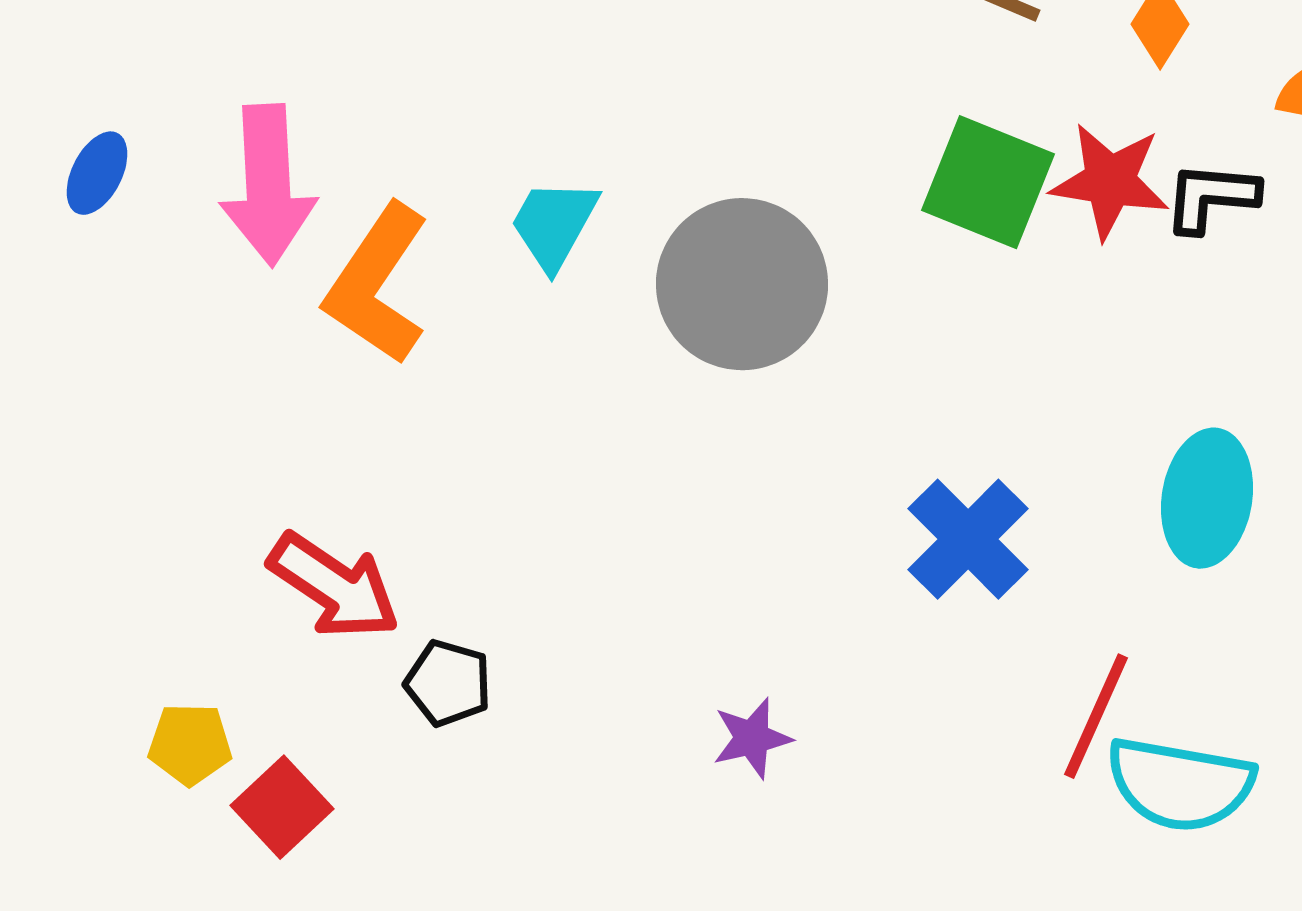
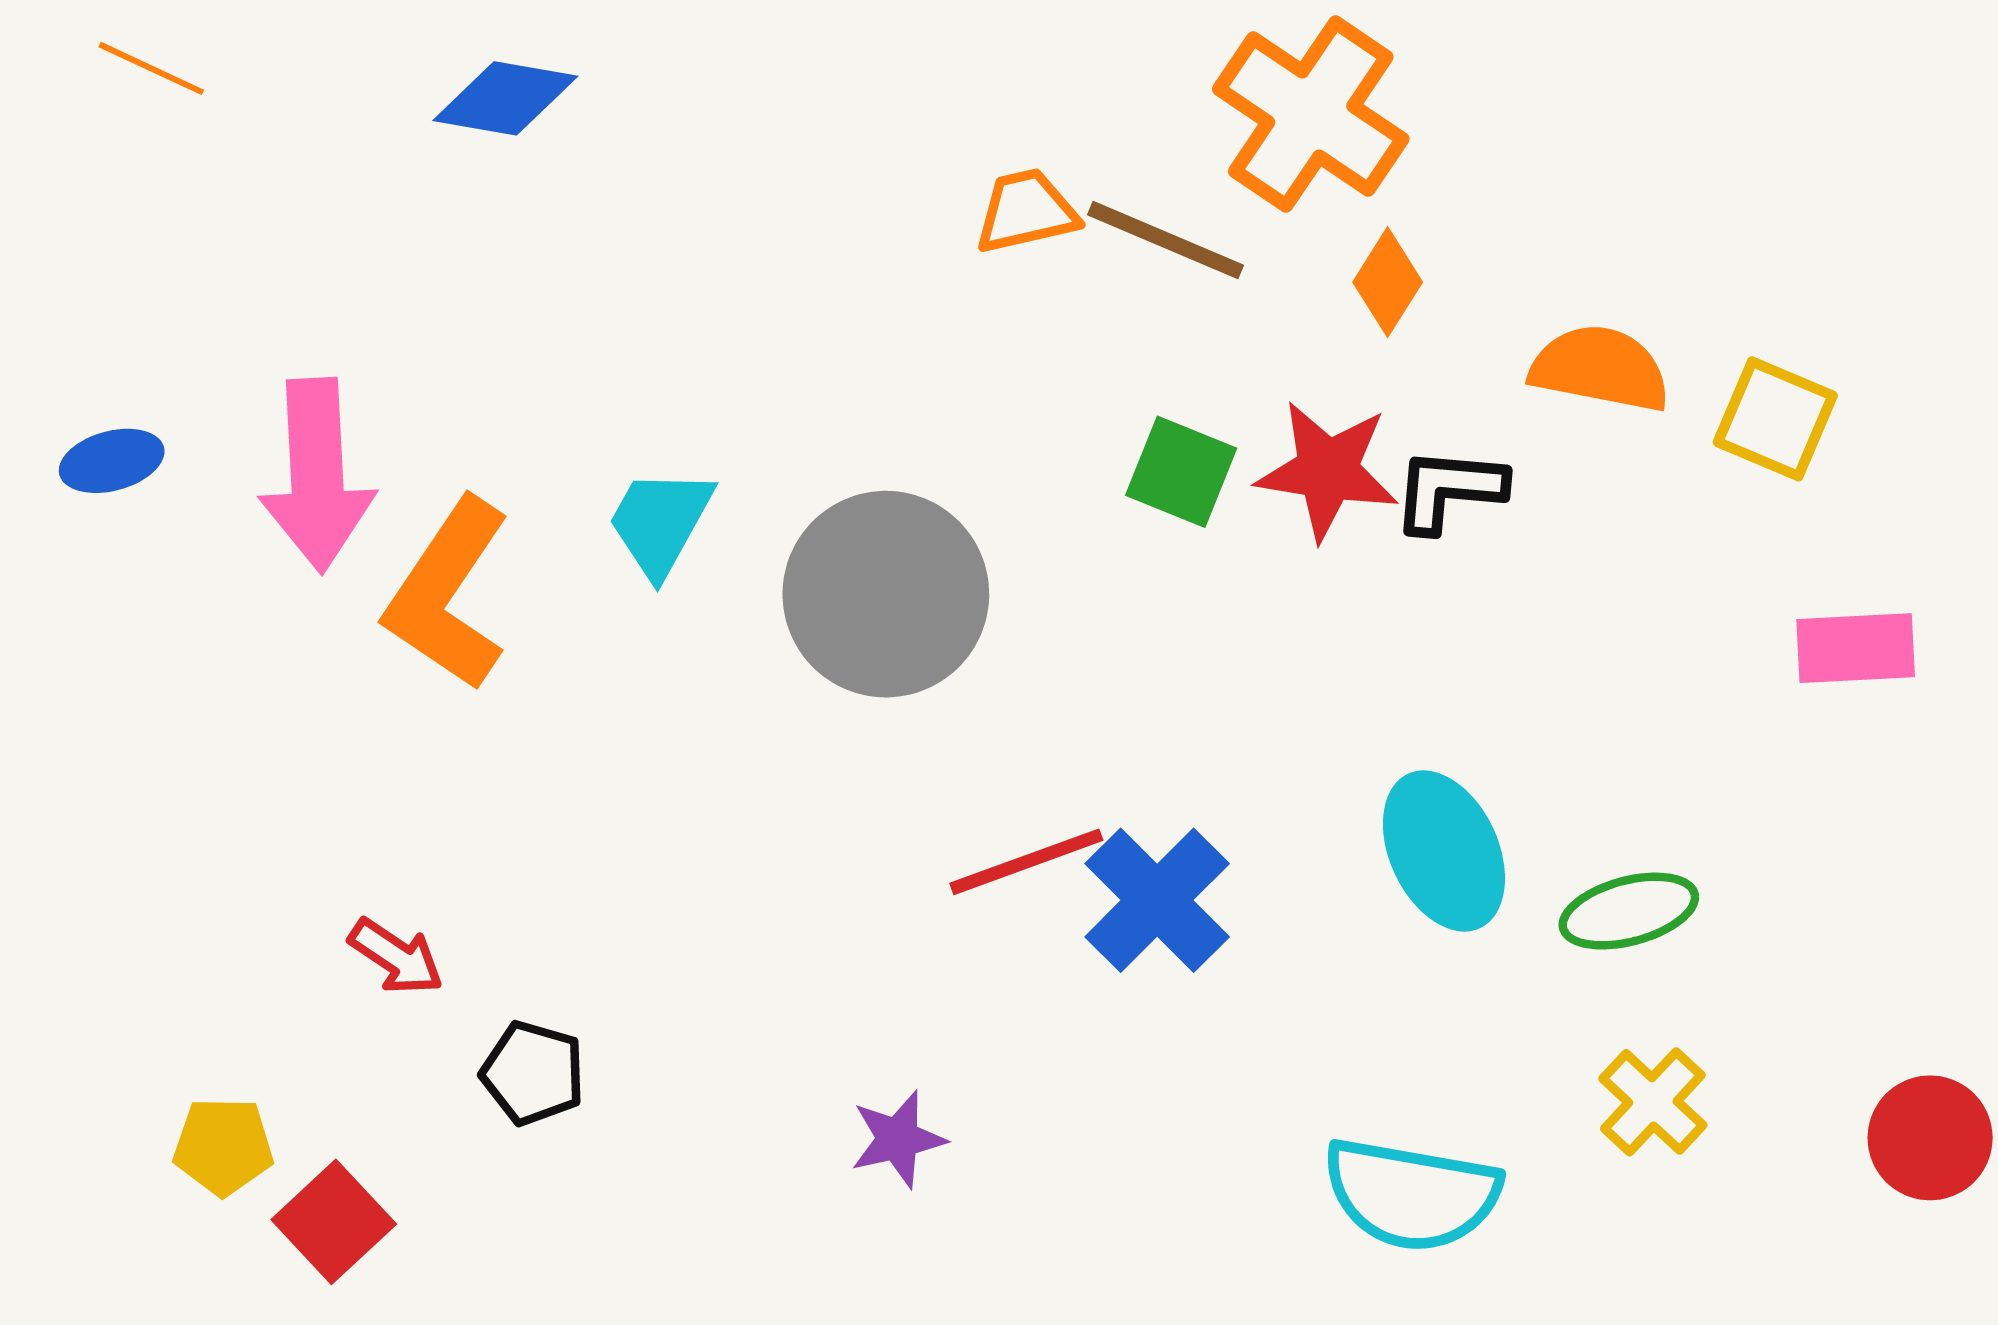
blue ellipse: (97, 173) -> (112, 461), turned 48
green square: (988, 182) -> (1181, 472), size x0.7
cyan ellipse: (1207, 498) -> (1444, 851), turned -34
red arrow: (334, 586) -> (396, 957), size x0.6
red line: (1096, 716) -> (1026, 862), moved, turned 46

